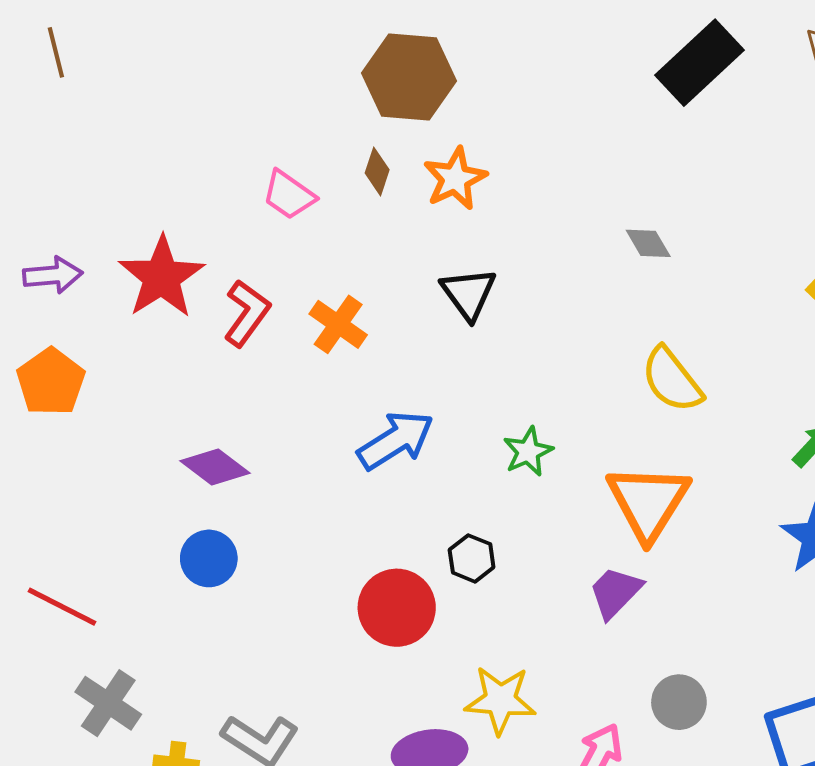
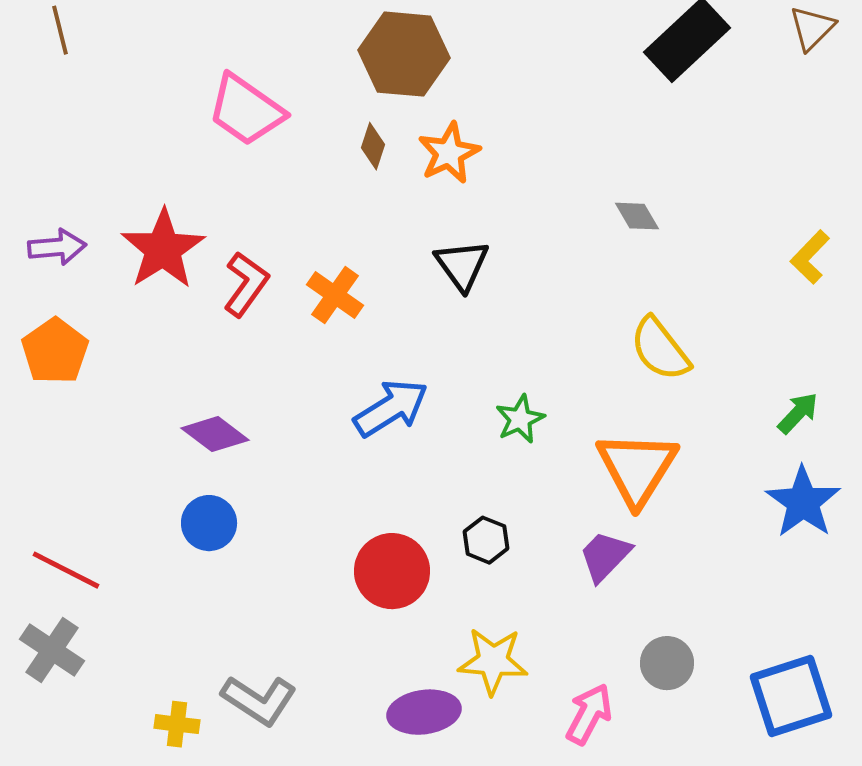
pink trapezoid: (289, 195) -> (246, 110), moved, size x1.5
black hexagon: (472, 558) -> (486, 540), moved
gray cross: (108, 703) -> (52, 650), moved

